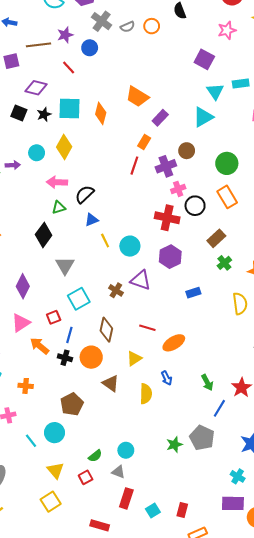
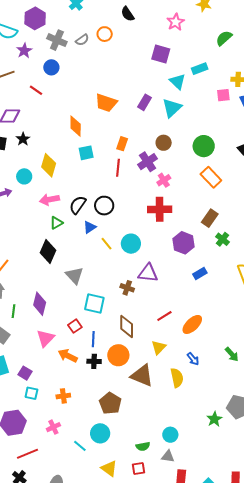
purple star: (65, 35) -> (24, 51), moved
cyan square: (69, 108) -> (86, 153), moved, size x0.7
purple rectangle: (160, 118) -> (145, 102), moved
black circle: (195, 206) -> (104, 206), moved
purple hexagon: (170, 257) -> (184, 243), moved
cyan square: (79, 299) -> (94, 304), turned -35
red line: (147, 328) -> (164, 316), turned -35
brown triangle: (111, 383) -> (142, 376), size x1.4
green semicircle: (95, 456) -> (143, 446), turned 40
red square: (86, 477) -> (139, 468), turned 32

